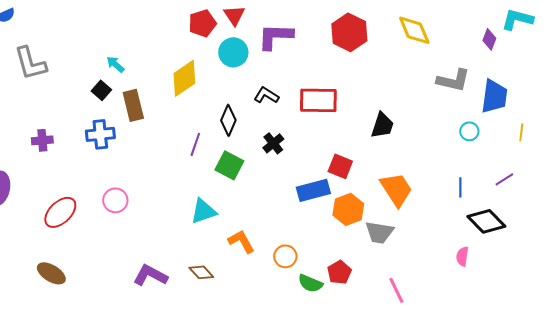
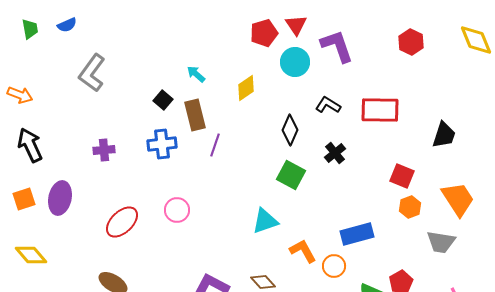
red hexagon: (349, 32) -> (411, 42), size x0.7
purple L-shape: (275, 36) -> (337, 46), turned 69
gray L-shape: (30, 63) -> (92, 73), turned 51
cyan arrow: (115, 64) -> (196, 74), moved
yellow diamond: (184, 78) -> (246, 88), size x0.7
purple line: (195, 144) -> (215, 145), moved
blue rectangle: (313, 190) -> (357, 234), moved
orange hexagon: (348, 209) -> (410, 207), moved, size x0.7
orange circle: (285, 256) -> (334, 266), moved

